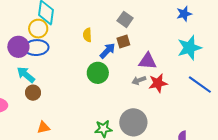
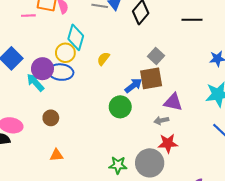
yellow semicircle: (87, 35) -> (103, 59), moved, turned 32
brown square: (123, 41) -> (151, 78), size x1.6
cyan arrow: (26, 75) -> (35, 82), moved
red star: (158, 83) -> (168, 143), moved

